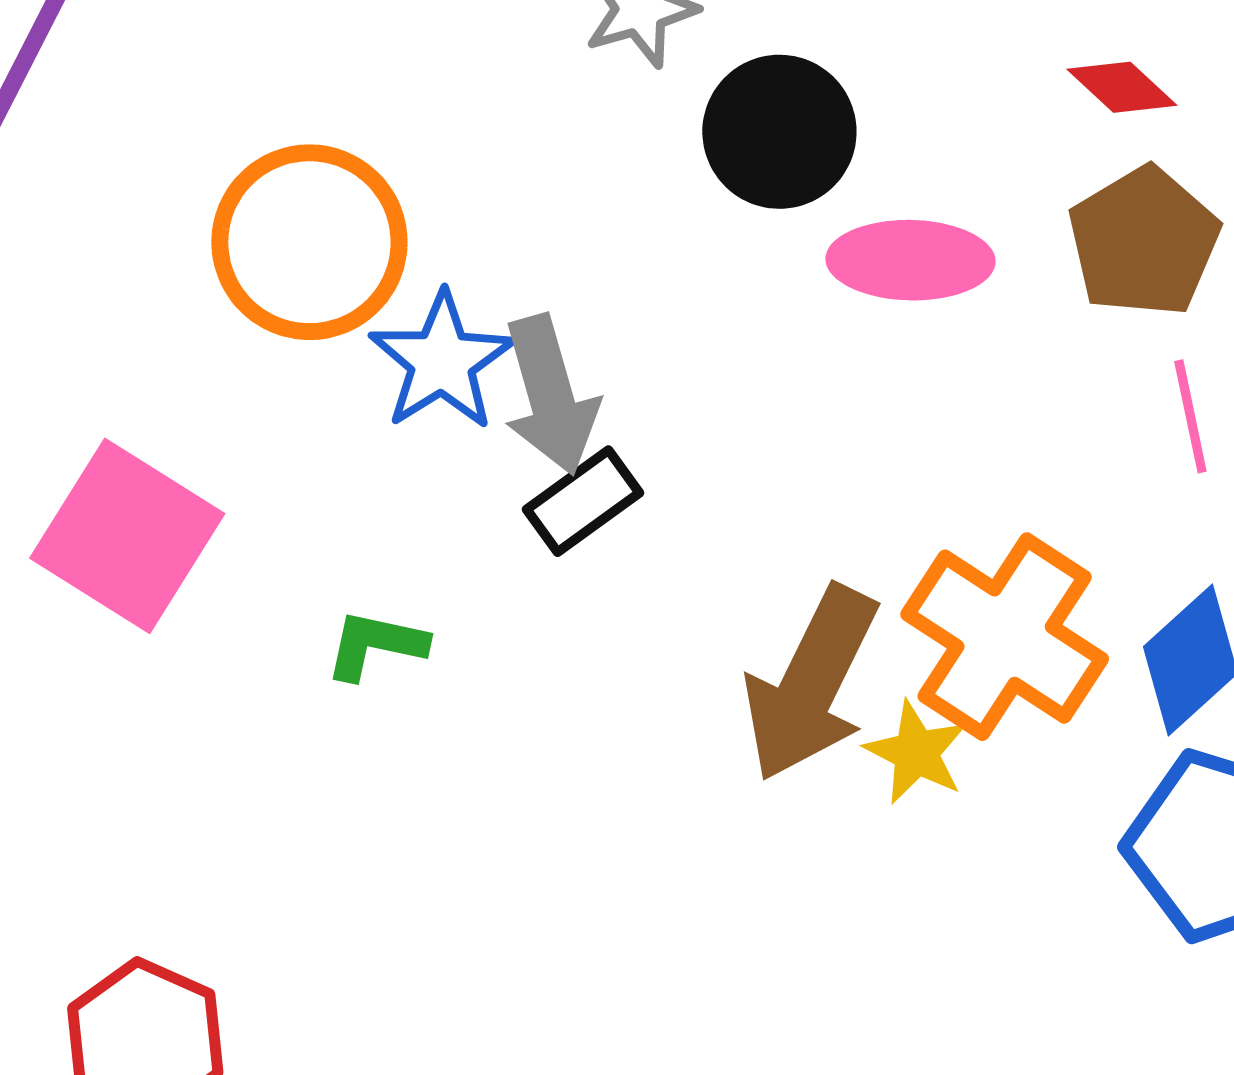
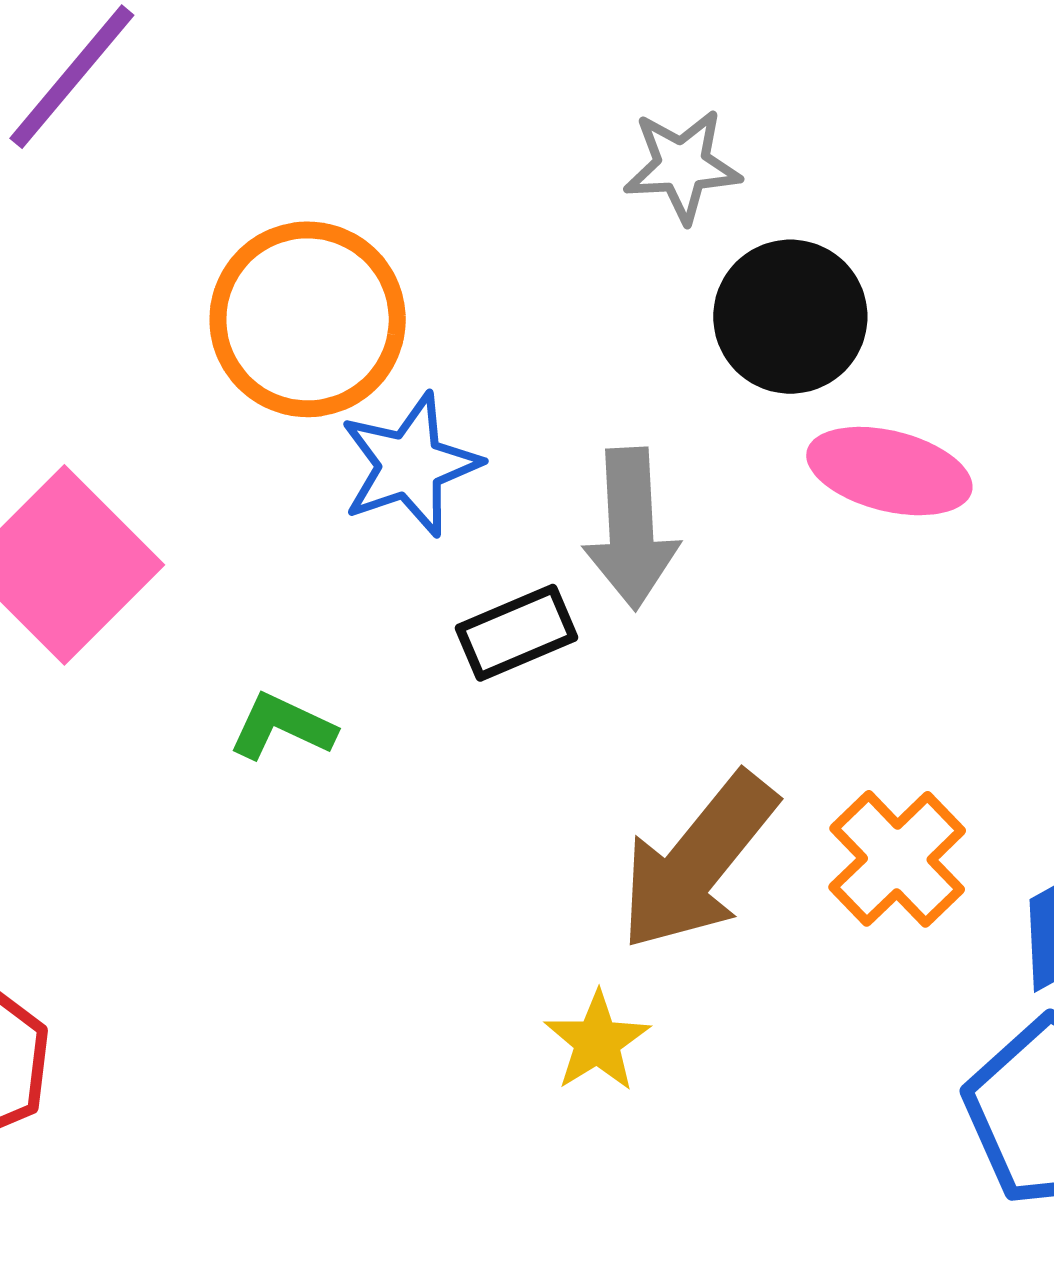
gray arrow: (550, 395) -> (631, 529), moved
orange cross: (1005, 637) -> (897, 859), size x0.7
yellow star: (916, 753) -> (597, 1042), moved

